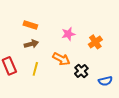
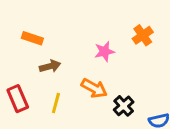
orange rectangle: (30, 25) -> (32, 38), moved
orange cross: (95, 42) -> (143, 35), moved

